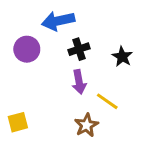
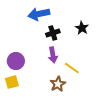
purple circle: (27, 49) -> (16, 61), moved
black star: (122, 57) -> (82, 28), moved

